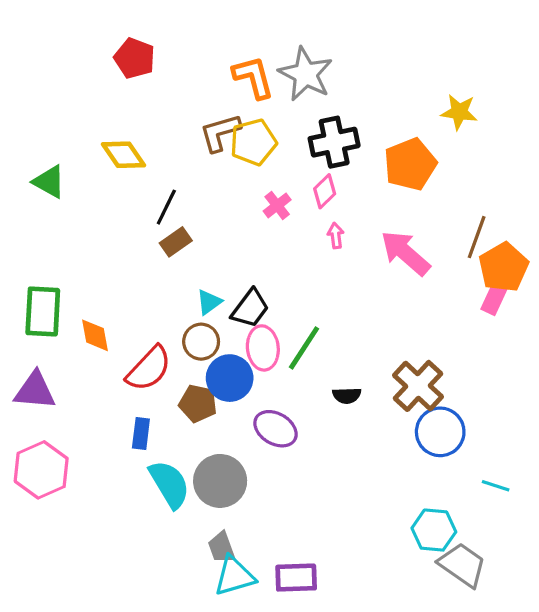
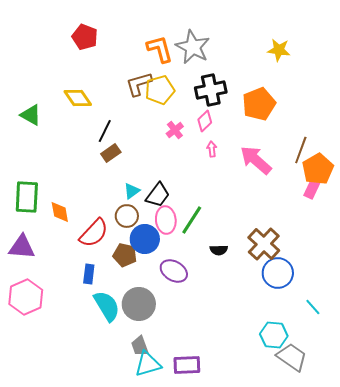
yellow star: (459, 112) -> (279, 50), moved
cyan line: (496, 486) -> (313, 307), turned 30

